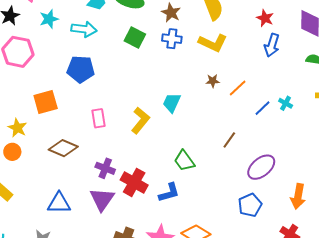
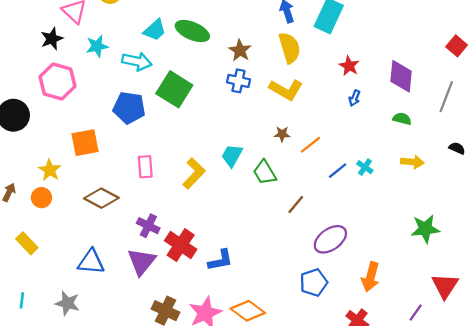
green square: (135, 37) -> (174, 89), moved, size x1.4
blue arrow: (272, 45) -> (354, 98), size x0.6
green trapezoid: (184, 161) -> (265, 172), moved

